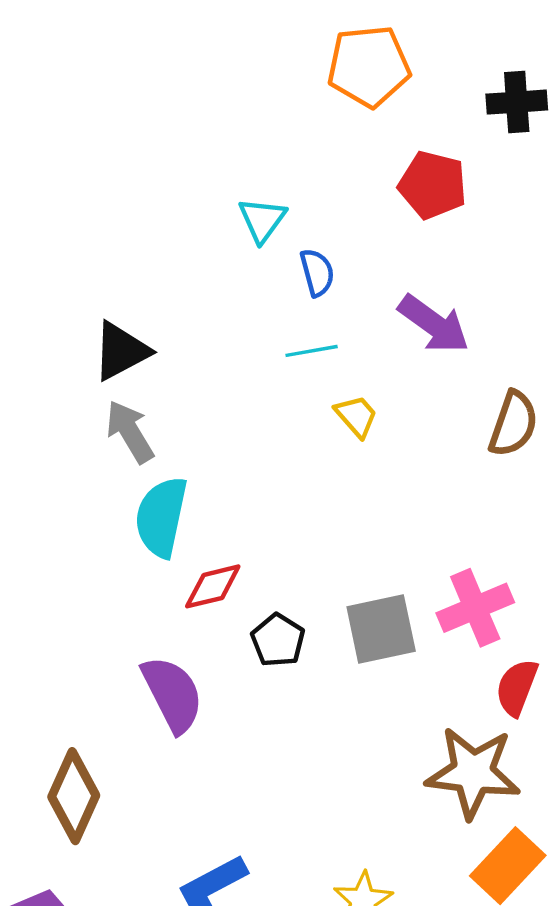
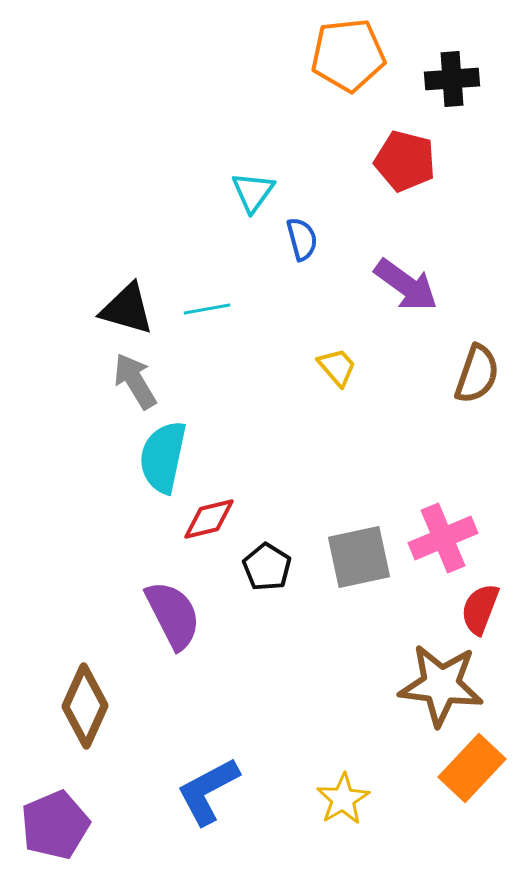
black cross: (517, 102) -> (452, 79), moved
black triangle: (121, 351) -> (127, 309), turned 44
cyan line: (312, 351) -> (207, 309), moved

